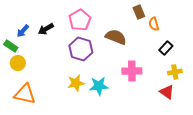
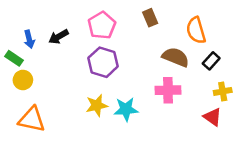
brown rectangle: (139, 12) -> (150, 18), moved
orange semicircle: (154, 24) -> (196, 30), size x1.5
blue arrow: (23, 31) -> (29, 39), turned -56
brown semicircle: (116, 37) -> (176, 57), moved

